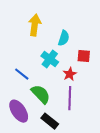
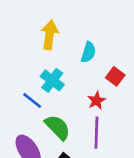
red square: (84, 56) -> (115, 76), turned 32
cyan cross: (50, 59) -> (52, 80), moved

